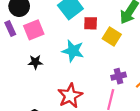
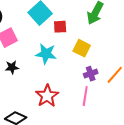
yellow square: (112, 36) -> (82, 48), moved

